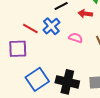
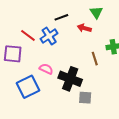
pink semicircle: (76, 38) -> (46, 69), moved
black cross: (67, 82) -> (70, 79), moved

